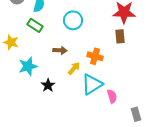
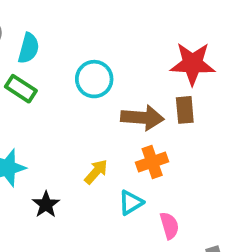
brown arrow: (60, 50) -> (142, 118), moved, size x1.5
orange cross: (95, 56) -> (152, 162), moved, turned -35
cyan triangle: (92, 84) -> (131, 203), size x0.6

